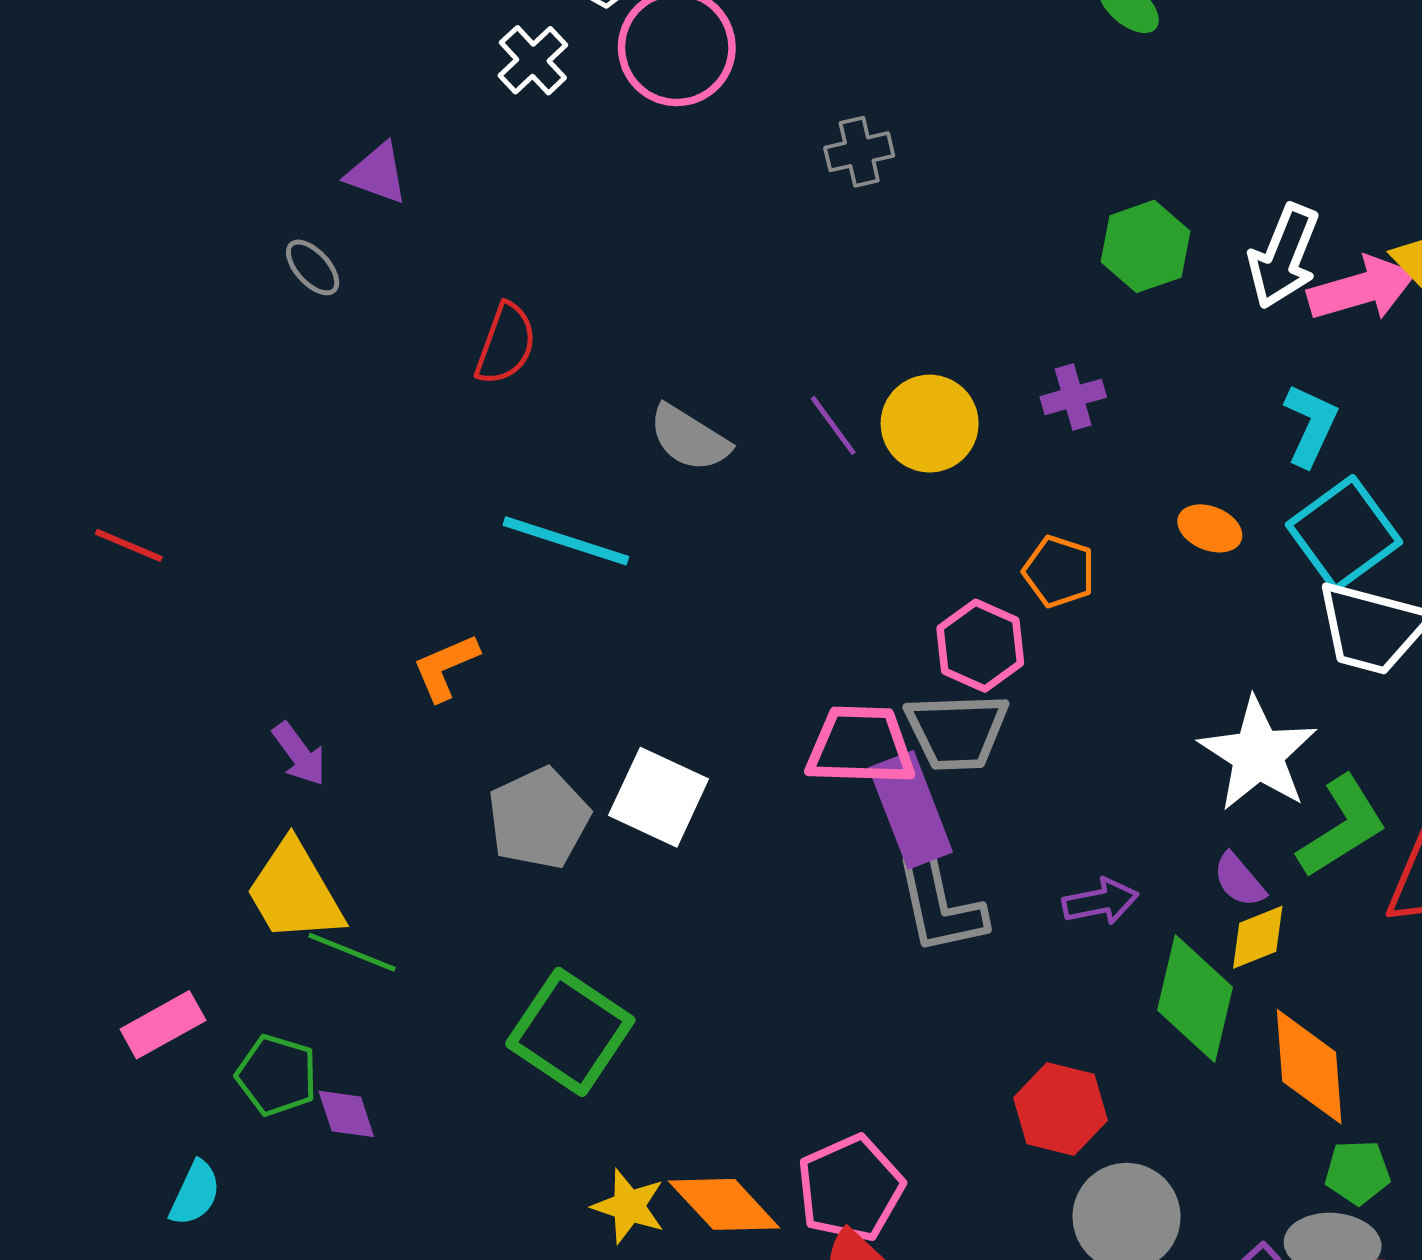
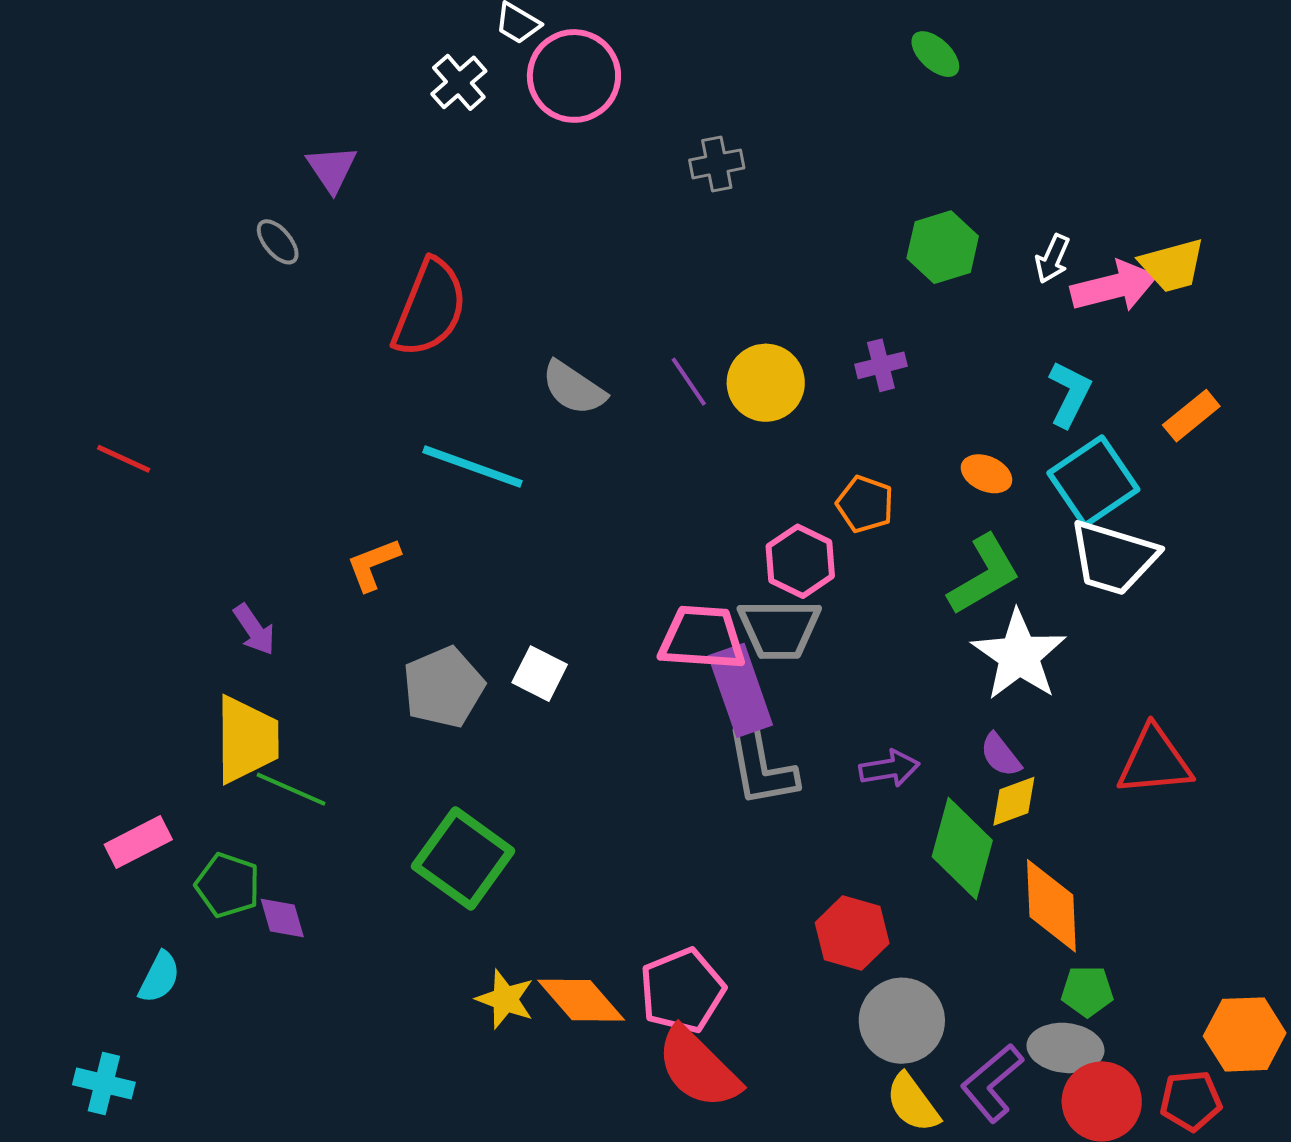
purple triangle: (377, 174) -> (332, 169), turned 34
white arrow: (1284, 256) -> (1052, 259), size x0.6
red semicircle: (506, 344) -> (430, 308), size x1.5
white square: (659, 797) -> (540, 674), size x0.7
green L-shape: (1342, 827) -> (984, 575), moved
yellow trapezoid: (294, 892) -> (247, 739), turned -152

